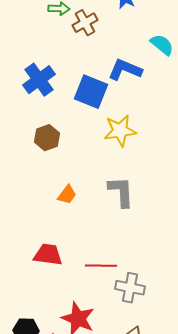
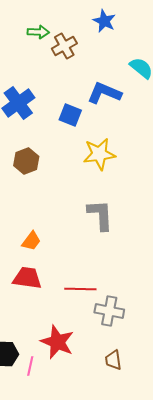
blue square: (91, 92) -> (70, 115), size x0.7
orange trapezoid: (67, 195) -> (31, 241), moved

